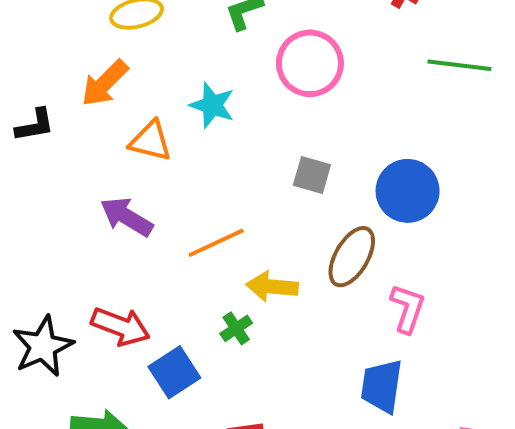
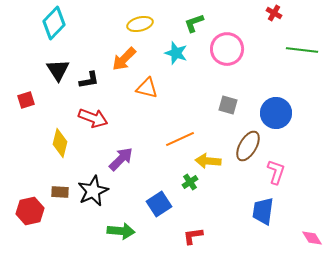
cyan star: (212, 105) -> (176, 53), moved
purple arrow: (127, 217) -> (121, 159), moved, turned 104
red arrow: (121, 326) -> (93, 118), moved

